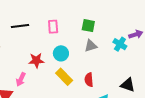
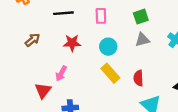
green square: (88, 26) -> (141, 17), turned -32
red star: (36, 60) -> (72, 43), moved

